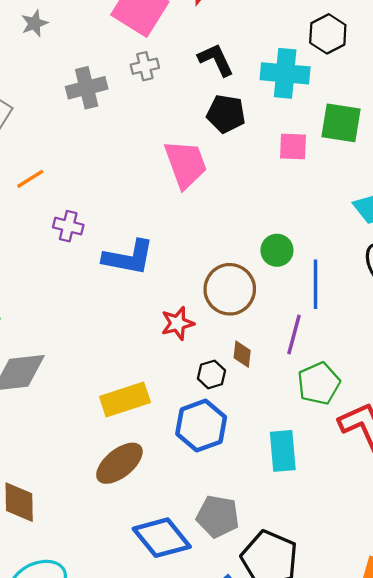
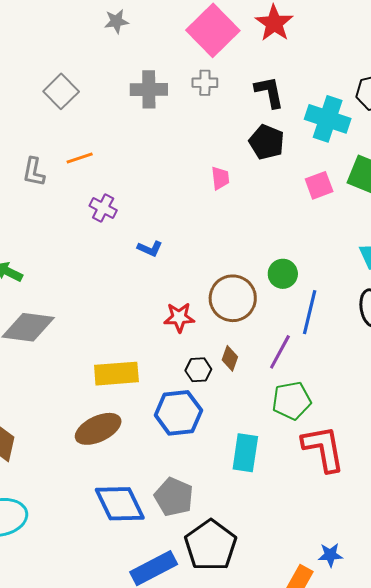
pink square: (293, 147) -> (319, 185), turned -36
pink trapezoid: (186, 164) -> (220, 178), size x0.5
blue L-shape: (128, 257) -> (150, 249), size x0.5

